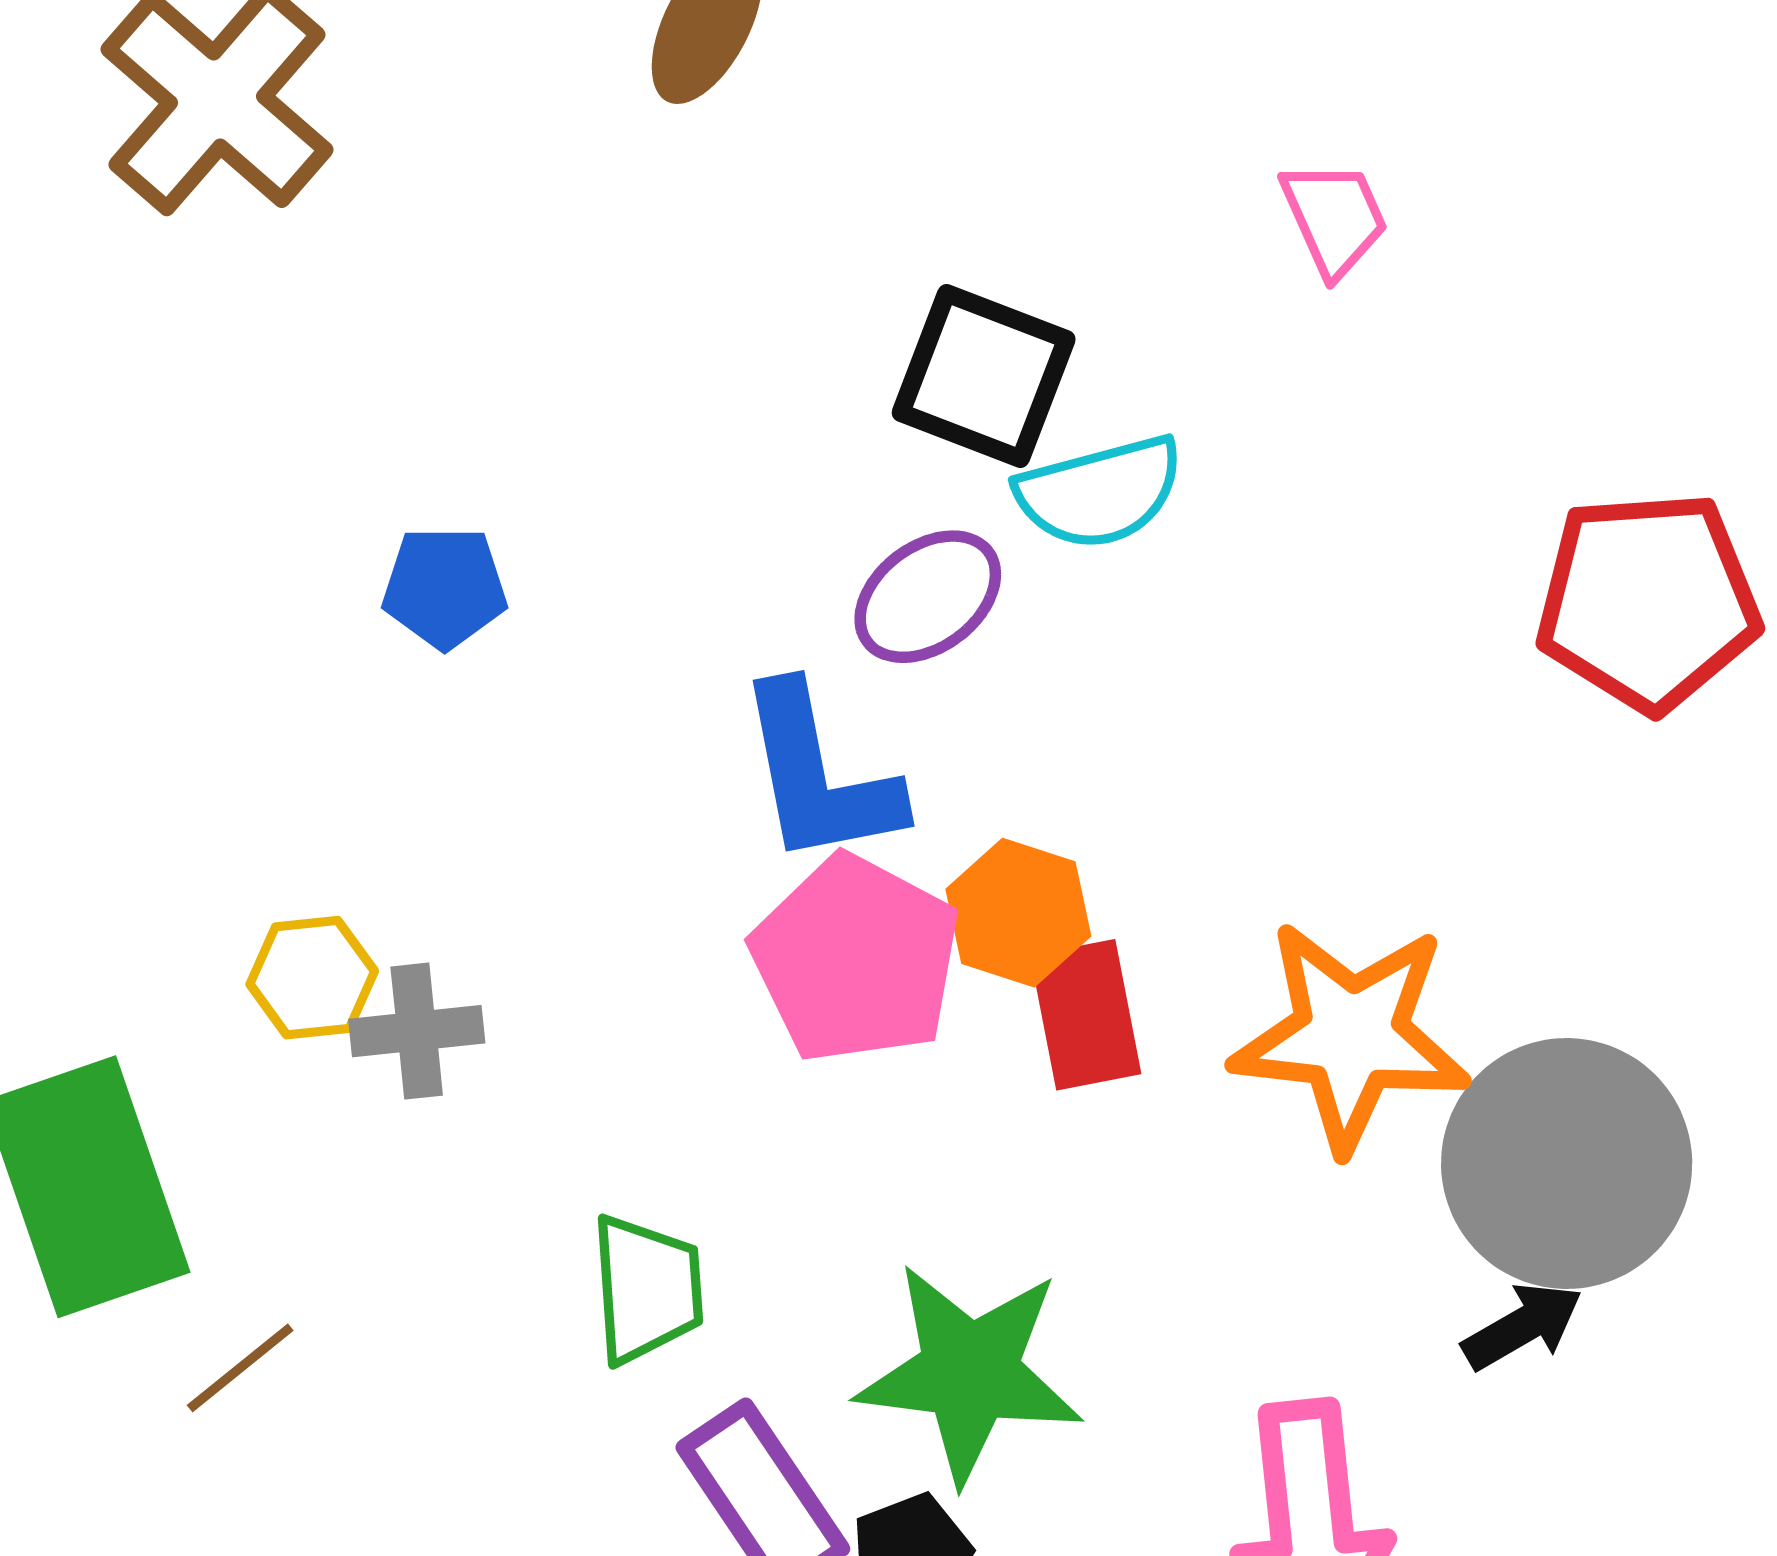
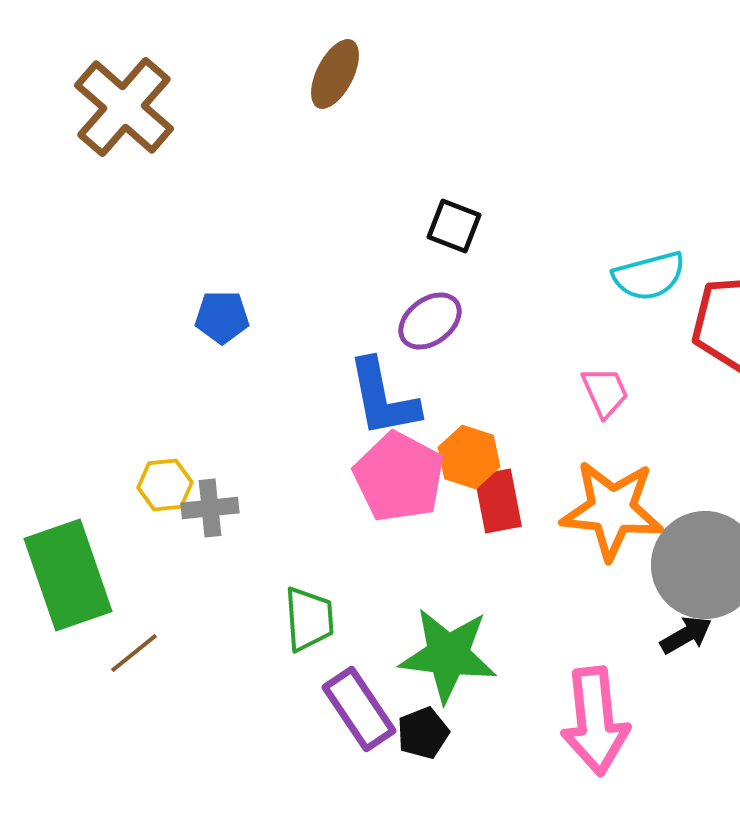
pink trapezoid: (1334, 218) -> (605, 392), moved
black square: (984, 376) -> (454, 226), size x0.7
cyan semicircle: (1100, 492) -> (649, 276), moved

